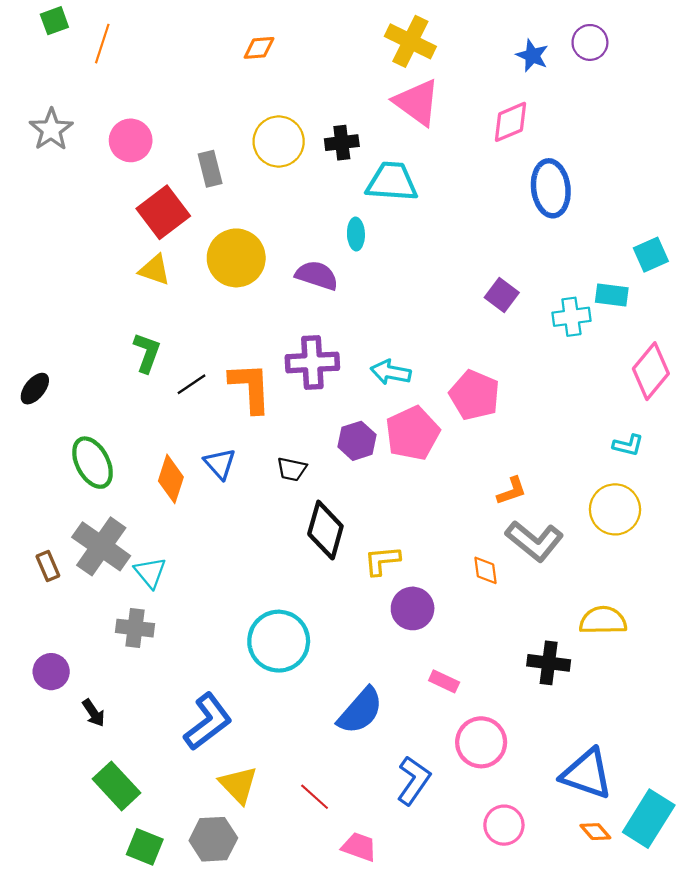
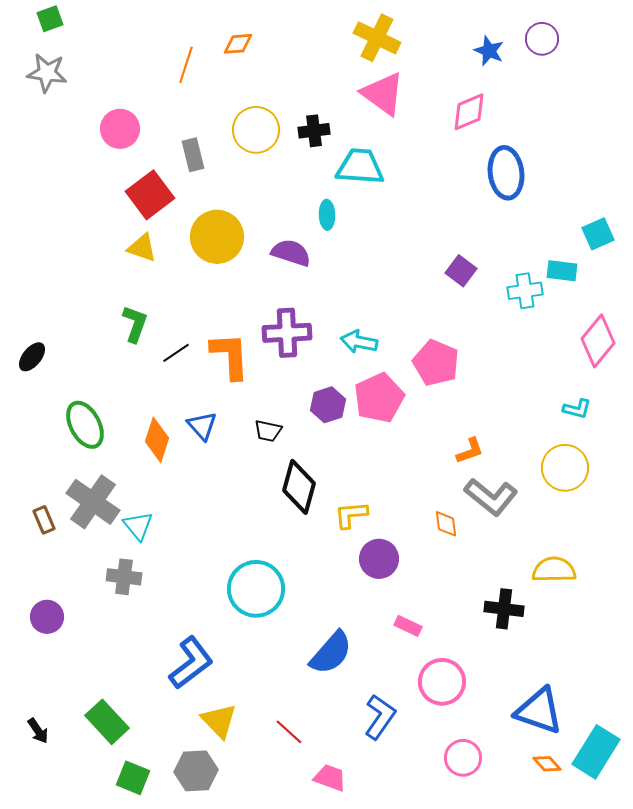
orange line: (102, 44) -> (186, 65), moved
gray star: (51, 130) -> (47, 73), moved, turned -30
black arrow: (94, 713) -> (38, 731), moved

